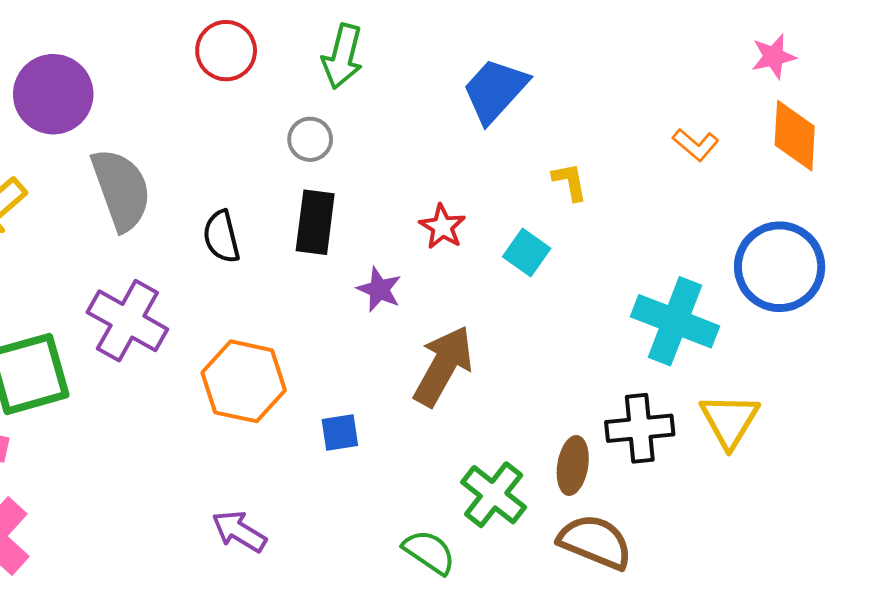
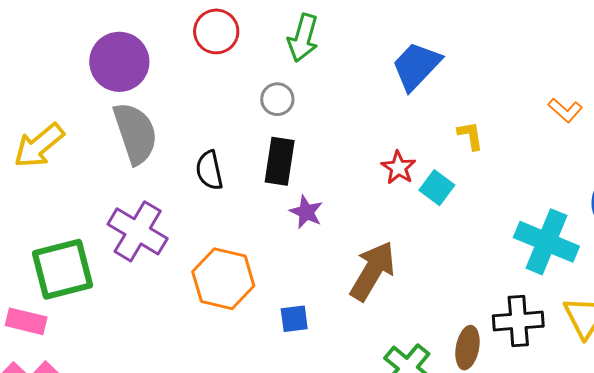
purple circle: (53, 94) -> (119, 62), moved
red star: (442, 227) -> (398, 168), moved
purple star: (379, 289) -> (306, 212), moved

